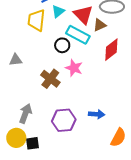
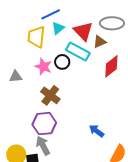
pink star: (74, 68) -> (43, 67), moved
gray arrow: (25, 114) -> (43, 146), moved, turned -48
blue arrow: (97, 114) -> (97, 131), turned -147
purple hexagon: (64, 120) -> (44, 124), moved

